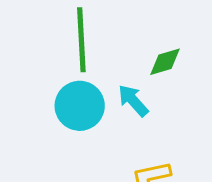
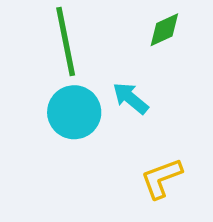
green diamond: (165, 62) -> (164, 30), moved

